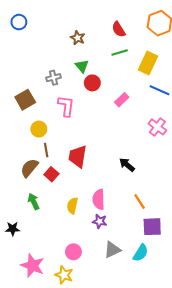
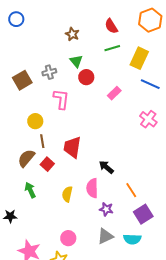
brown square: (25, 100) -> (22, 80), moved
black arrow: (127, 165) -> (106, 167), moved
purple star: (100, 221) -> (106, 209), moved
purple square: (152, 227) -> (143, 214), turned -30
cyan semicircle: (141, 253) -> (132, 239), turned 60

